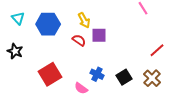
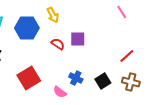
yellow arrow: (84, 20) -> (53, 15), moved
red line: (157, 50) -> (127, 56), moved
brown cross: (152, 78) -> (131, 82), turned -30

